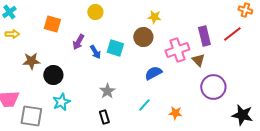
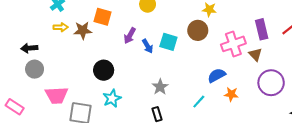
brown star: (31, 61) -> (83, 30), moved
blue semicircle: (153, 73) -> (217, 75), moved
orange star: (175, 113) -> (231, 94), moved

